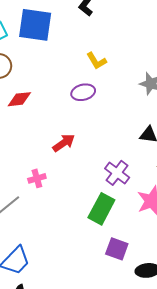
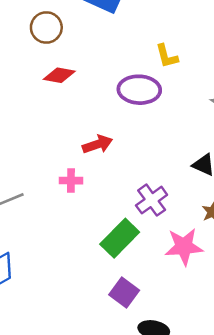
purple ellipse: (83, 92) -> (139, 90), size x1.4
pink cross: (37, 178) -> (71, 181), moved

